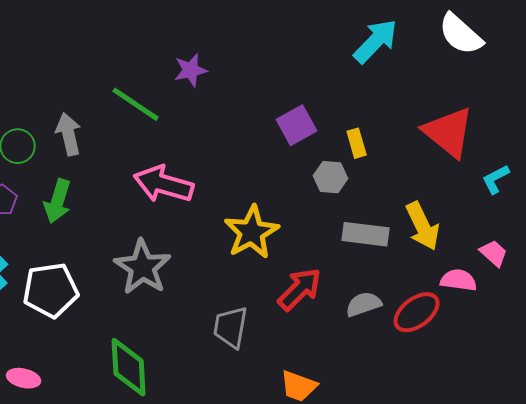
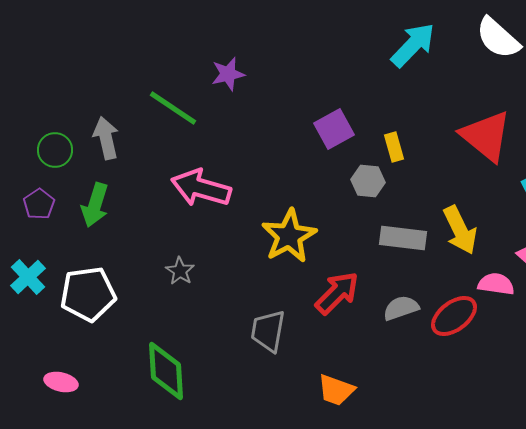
gray star: (143, 267) -> (180, 271), size x0.5

